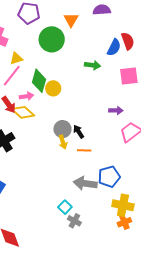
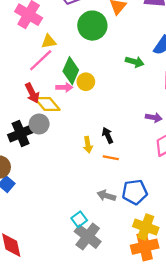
pink arrow: (26, 96) -> (64, 87), moved
gray circle: (62, 129) -> (39, 124), moved
gray arrow: (85, 183) -> (106, 196), size x0.7
gray cross: (74, 221) -> (88, 237), size x1.6
orange cross: (124, 222) -> (145, 247), size x1.6

